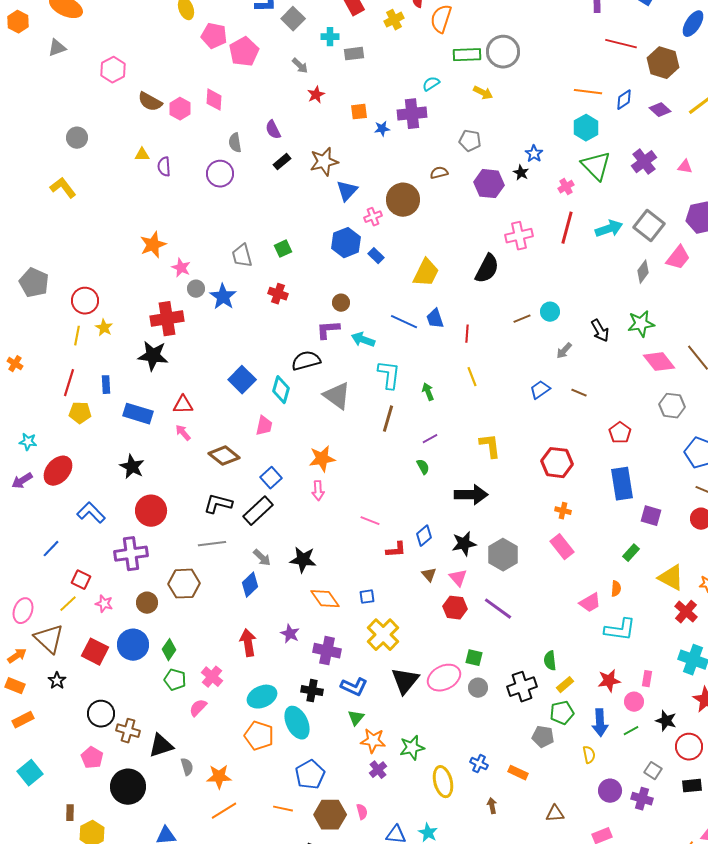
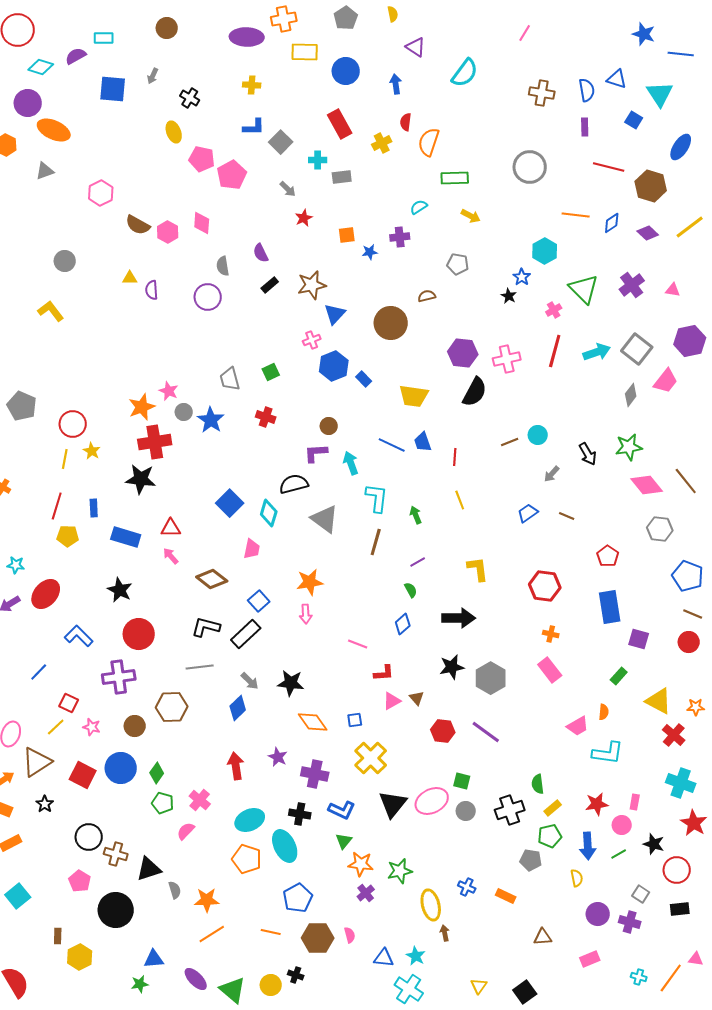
gray circle: (503, 52) -> (530, 167), moved
purple cross: (412, 114) -> (400, 237), size x0.7
cyan hexagon: (586, 128) -> (545, 251), moved
purple hexagon: (489, 184) -> (463, 353), moved
pink cross: (373, 217) -> (312, 340), moved
orange star: (153, 245) -> (142, 407), moved
yellow trapezoid: (426, 273) -> (414, 396), turned 72
cyan arrow: (363, 340) -> (351, 463), turned 50
blue diamond: (424, 536) -> (403, 624), moved
pink triangle: (458, 578) -> (392, 701), moved, turned 42
brown triangle: (49, 639) -> (37, 762), turned 44
brown arrow: (492, 806) -> (445, 933), moved

